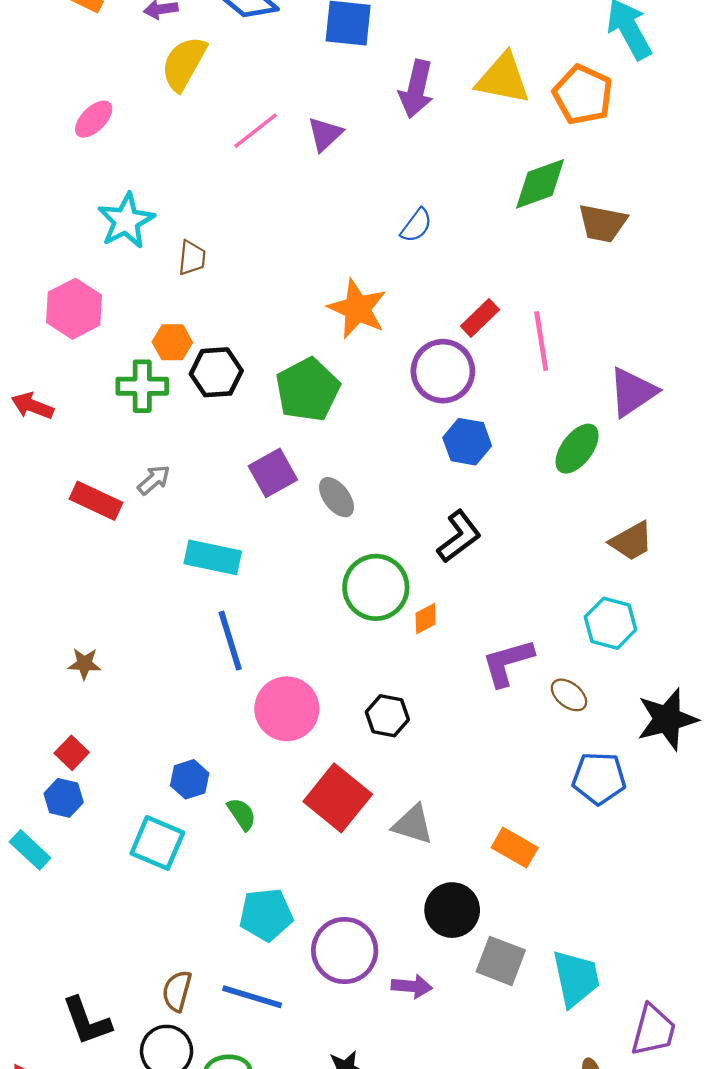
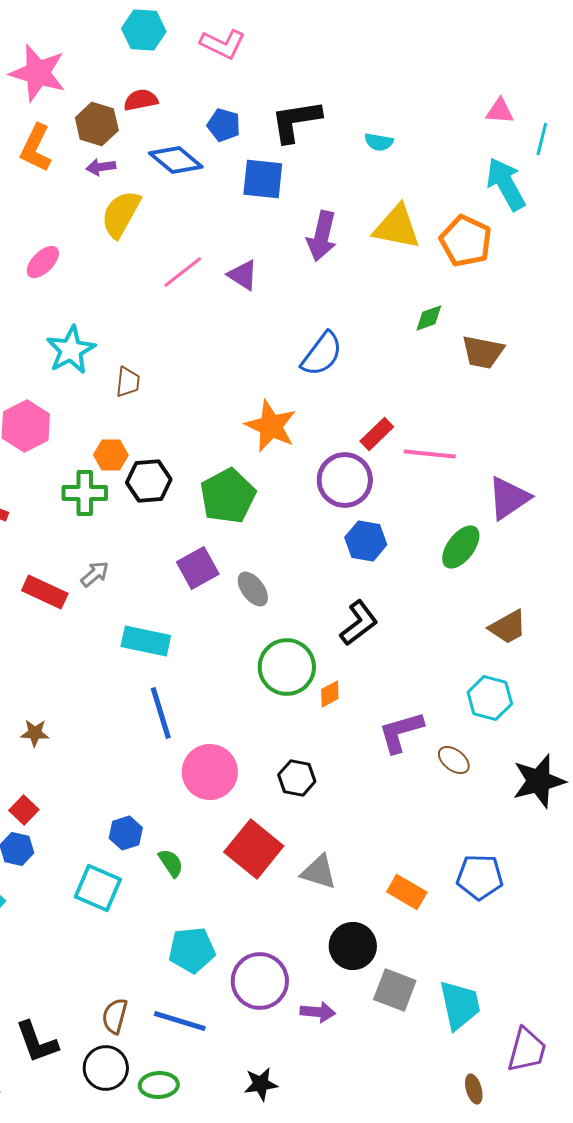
purple triangle: (325, 134) -> (243, 275), turned -44
green diamond: (540, 184) -> (429, 318), size x0.6
blue semicircle: (416, 225) -> (322, 354), size x1.5
pink line: (541, 341) -> (430, 454), turned -75
blue pentagon: (599, 778) -> (480, 877), moved

